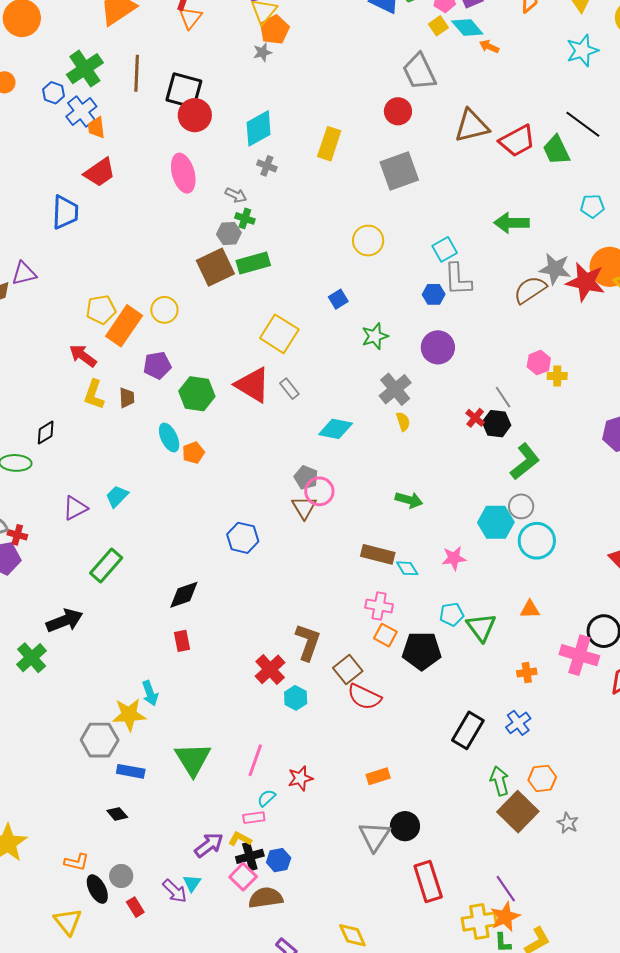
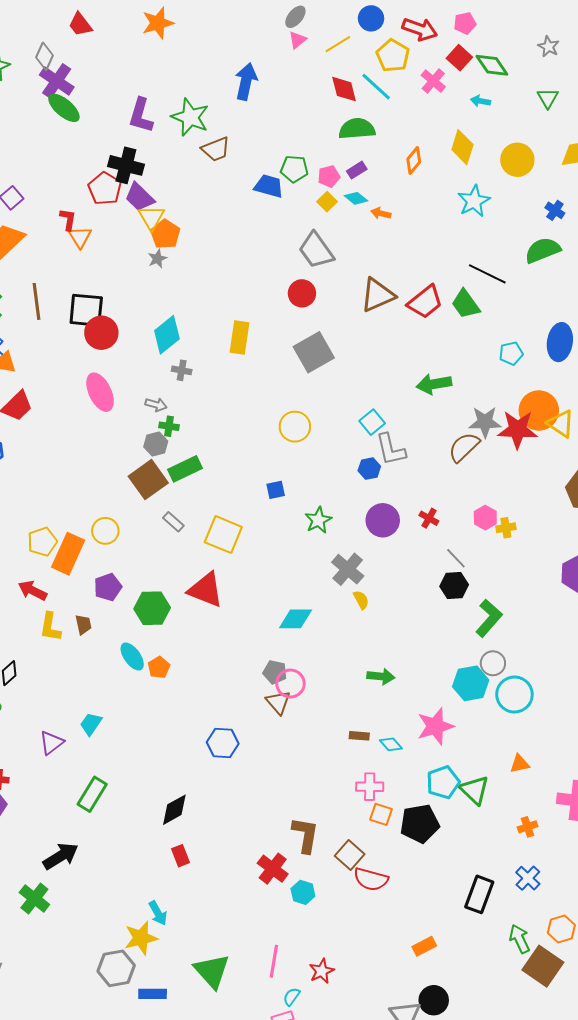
cyan diamond: (467, 28) -> (356, 198), size x0.7
blue square: (338, 299) -> (276, 490), turned 30
gray rectangle: (289, 389) -> (173, 522), moved
red cross: (475, 418) -> (429, 518), moved
brown rectangle: (378, 554) -> (359, 736), size x0.6
pink star: (454, 558) -> (435, 726), size x1.5
cyan pentagon: (452, 614) -> (443, 782), size x1.4
orange rectangle: (378, 776) -> (424, 946), moved

